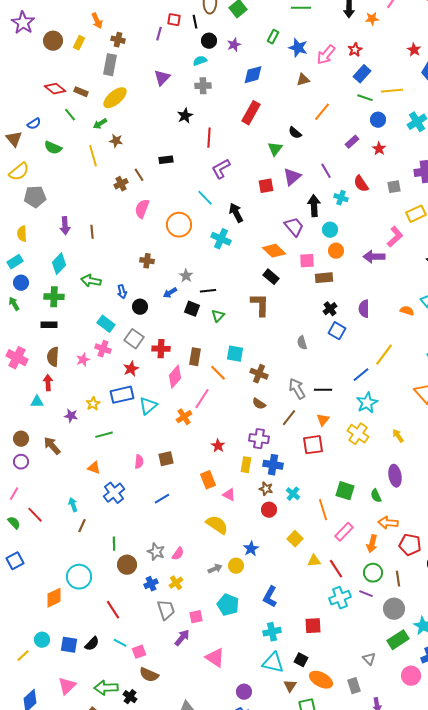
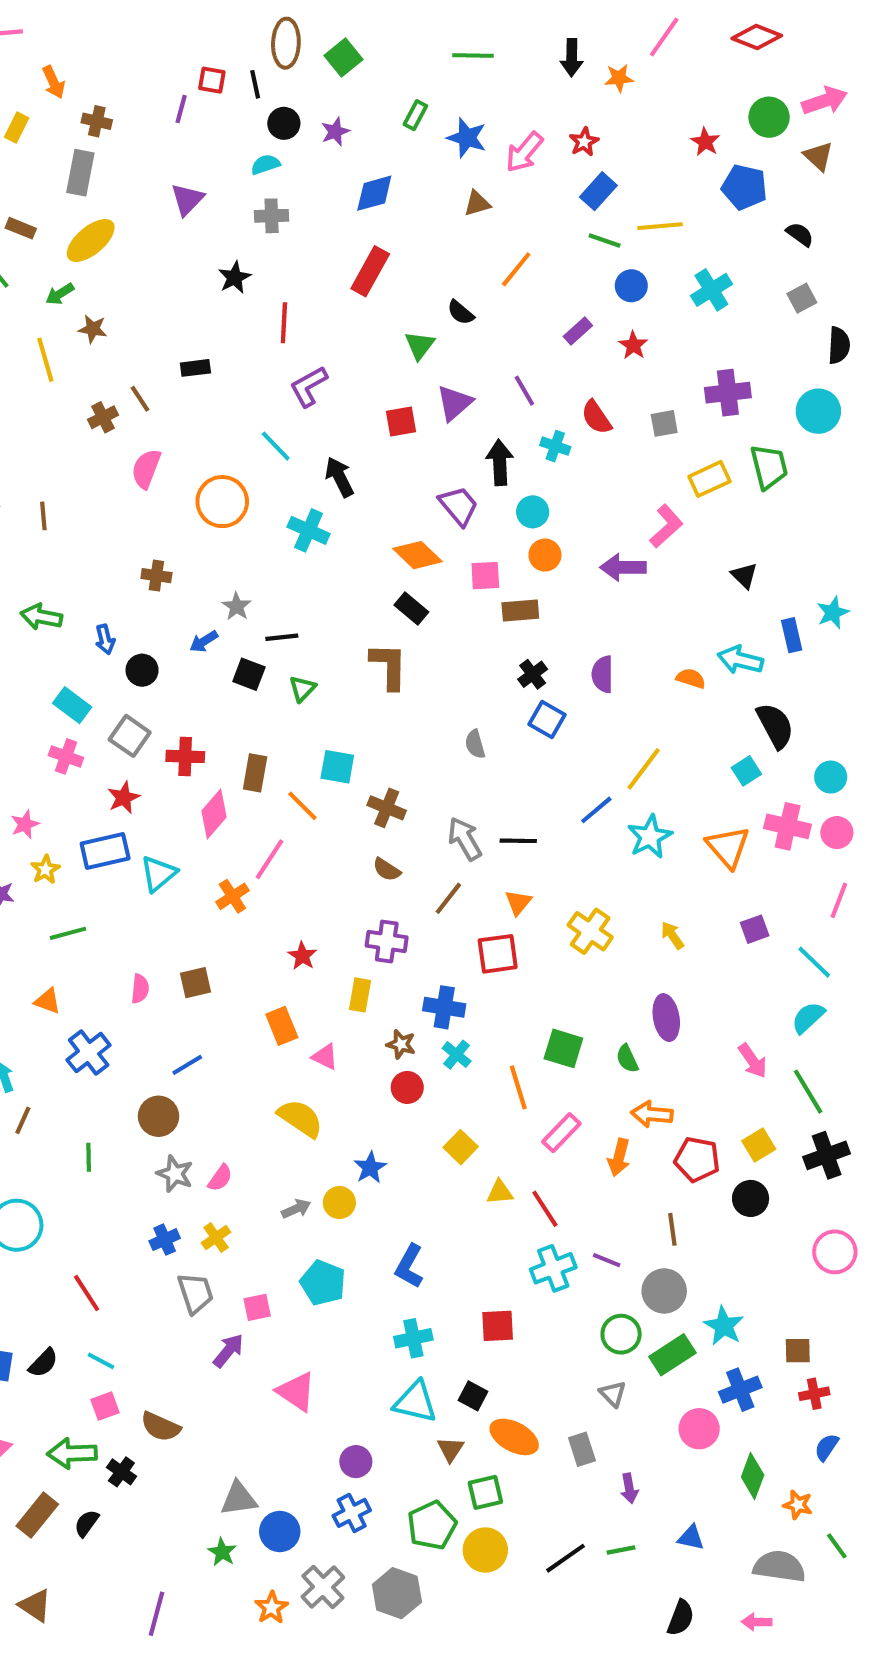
pink star: (83, 360) -> (25, 824), moved
cyan star: (367, 403) -> (650, 837), moved
blue cross: (273, 465) -> (444, 1007), moved
brown circle: (127, 565) -> (158, 1116), moved
green circle: (373, 573) -> (621, 1334), moved
pink square: (139, 652) -> (105, 1406), moved

